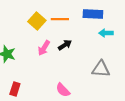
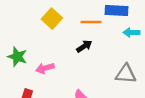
orange line: (60, 19) -> (91, 22), moved
pink arrow: (44, 48) -> (45, 68), moved, turned 42

